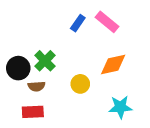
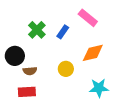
blue rectangle: (78, 23) -> (63, 32), moved
green cross: (45, 61) -> (37, 30), moved

